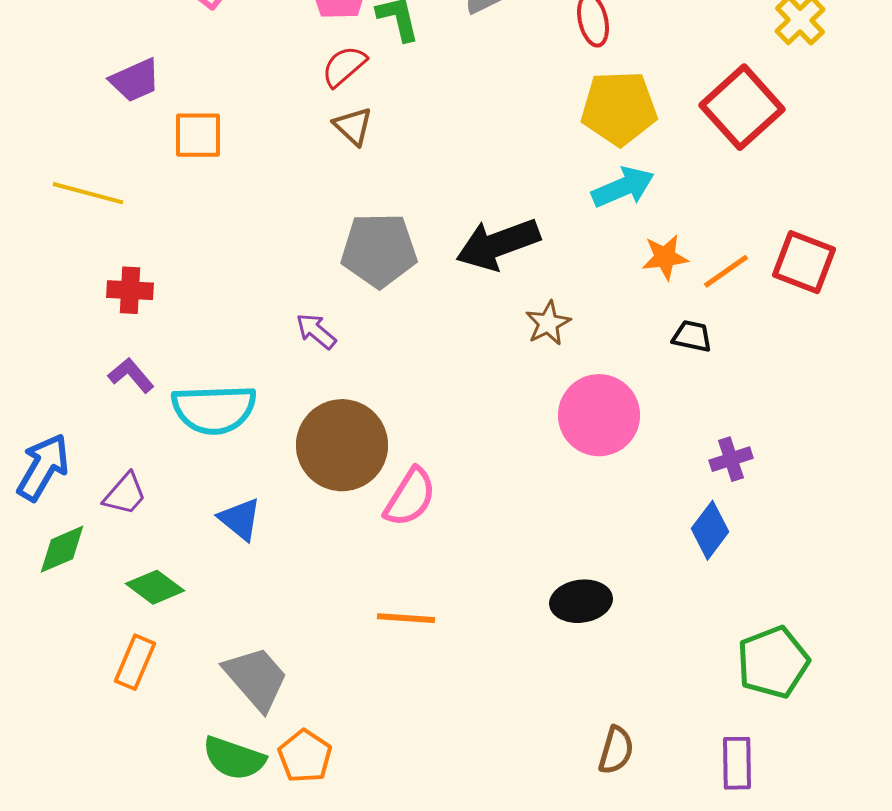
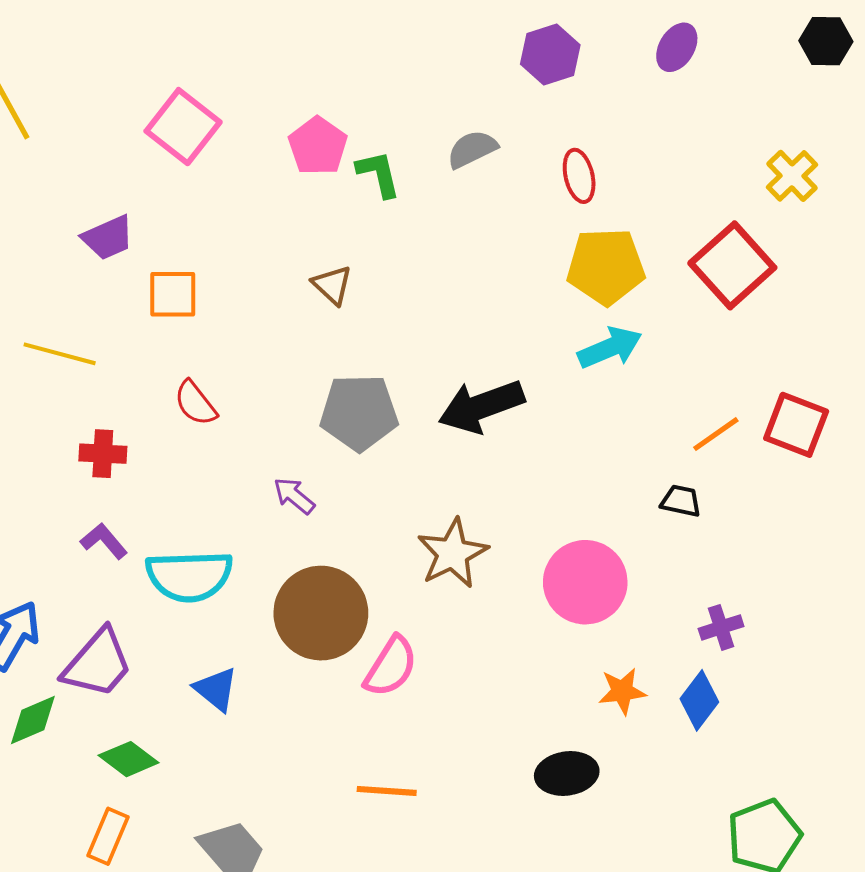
red semicircle: (344, 66) -> (195, 403), moved, turned -87
orange star: (665, 257) -> (622, 691), moved
brown star: (548, 323) -> (453, 553), moved, size x1.5
purple trapezoid: (125, 494) -> (98, 663), size x1.6

